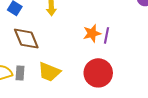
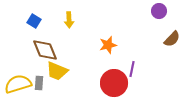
purple line: (107, 35) -> (132, 69), moved
yellow trapezoid: (49, 72) -> (57, 71), moved

